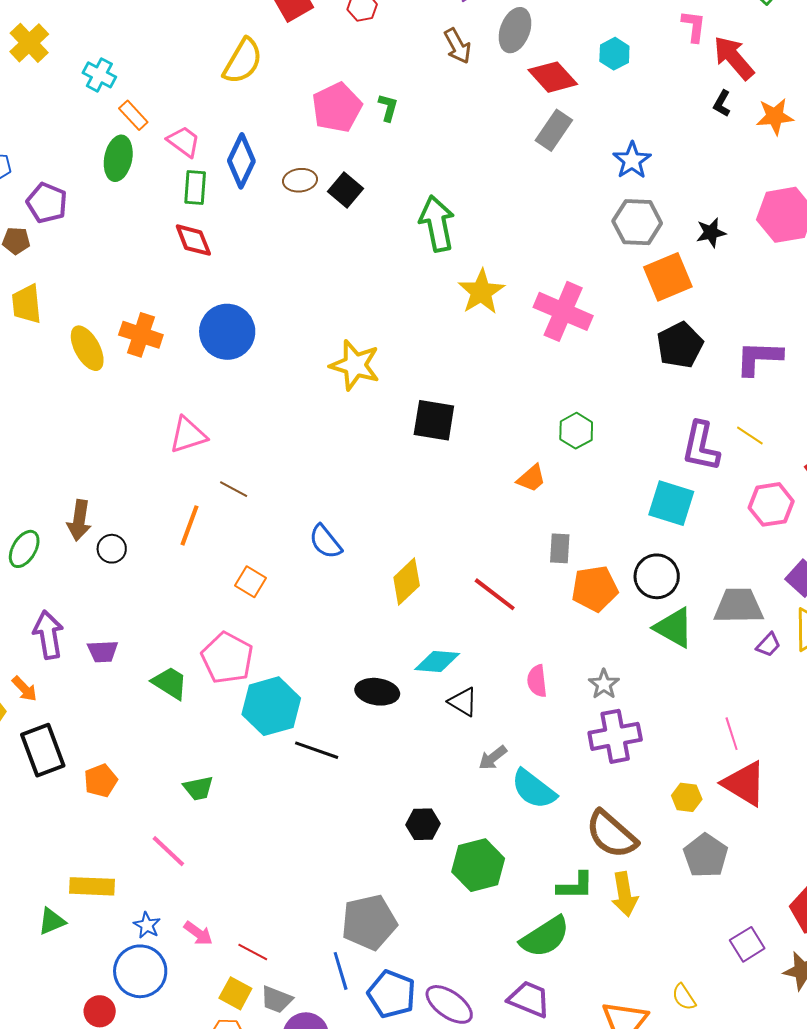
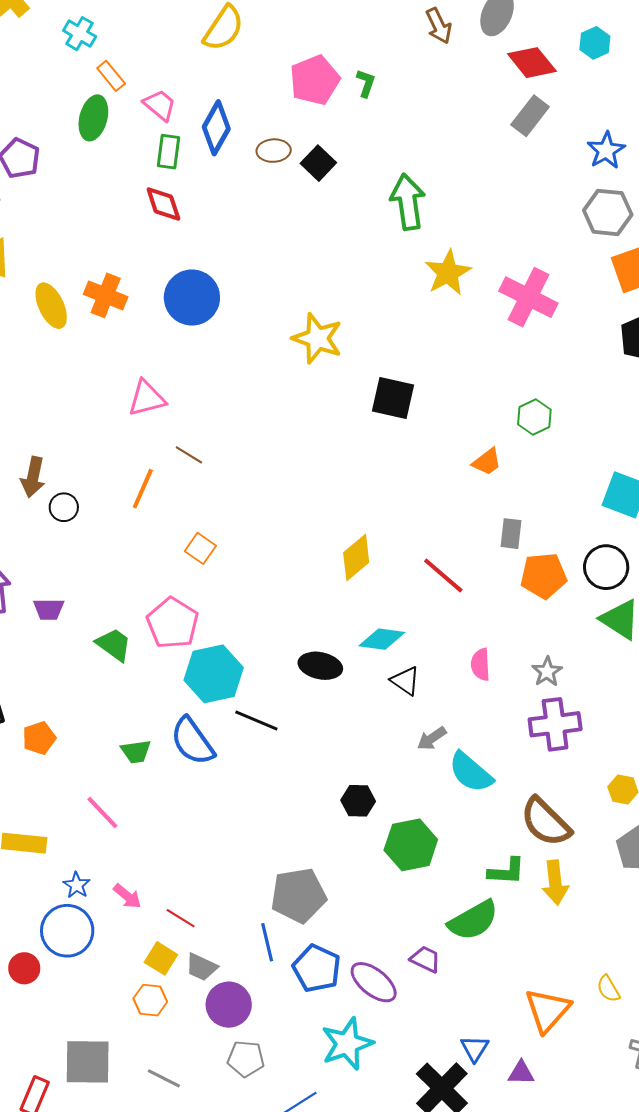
blue semicircle: (325, 542) -> (192, 741), moved, size x1.4
purple trapezoid: (529, 999) -> (425, 959), moved, size x0.7

